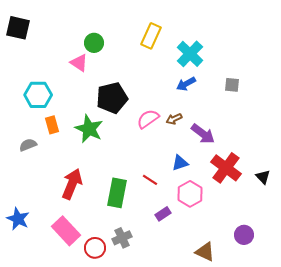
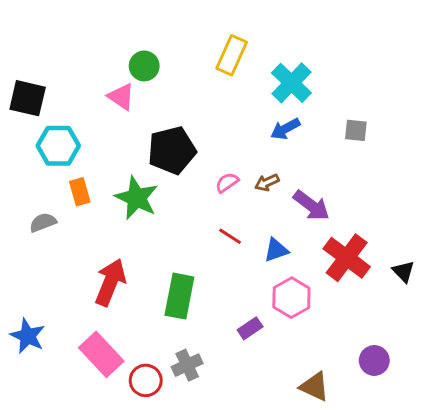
black square: (18, 28) -> (28, 98), moved
pink semicircle: (148, 119) -> (227, 183), size x0.7
red line: (150, 180) -> (230, 236), moved

